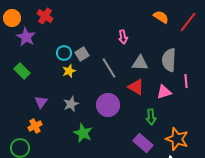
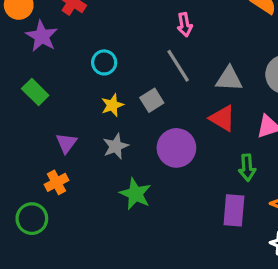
pink arrow: (123, 37) -> (185, 25), moved
gray square: (82, 54) -> (152, 100), moved
gray line: (109, 68) -> (178, 66), moved
yellow star: (69, 71) -> (112, 105), moved
purple rectangle: (143, 143) -> (234, 210), turned 54

